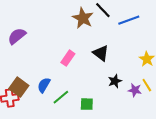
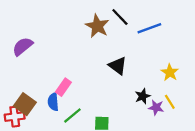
pink rectangle: (68, 58) -> (63, 87), moved
black star: (115, 81) -> (143, 96), moved
blue semicircle: (44, 85) -> (53, 102), turned -35

